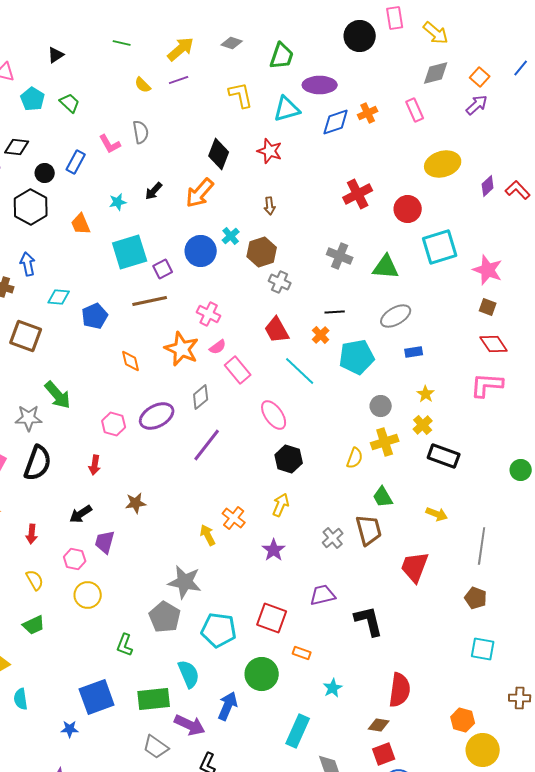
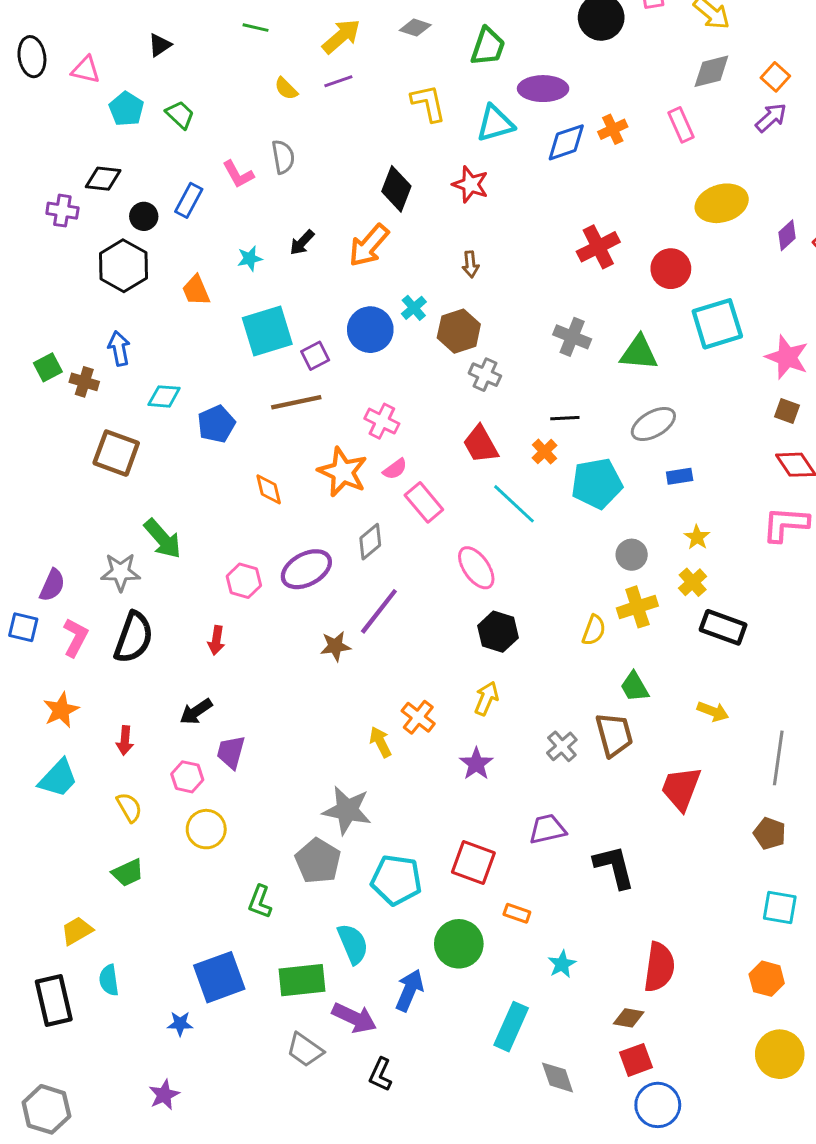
brown star: (136, 503) -> (335, 646), moved
orange hexagon: (463, 720) -> (767, 979), moved

